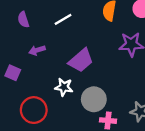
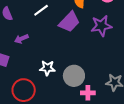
purple trapezoid: (81, 60) -> (69, 22), moved

